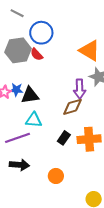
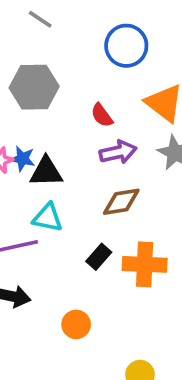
blue circle: (41, 33) -> (126, 46), moved
red semicircle: (37, 54) -> (102, 115), moved
purple arrow: (80, 89) -> (118, 152), moved, turned -108

